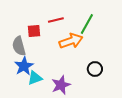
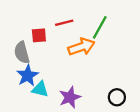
black circle: (95, 69) -> (117, 97), moved
cyan triangle: (35, 78) -> (40, 89), turned 35

